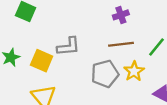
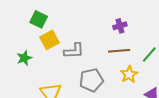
yellow square: (42, 61) -> (50, 40), moved, turned 36
gray pentagon: (105, 74) -> (91, 80), moved

